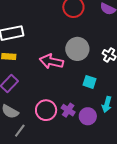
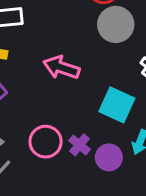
gray circle: (77, 49) -> (116, 24), moved
cyan square: (90, 82) -> (117, 105), size x1.6

